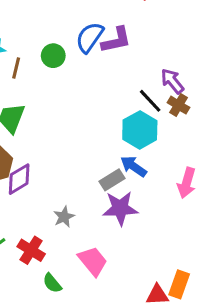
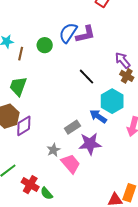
black line: (150, 101) -> (86, 77), moved
cyan hexagon: (140, 130) -> (112, 101), moved
gray rectangle: (112, 180) -> (72, 127), moved
red cross: (31, 250) -> (30, 185), moved
pink trapezoid: (93, 261) -> (71, 164), moved

